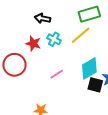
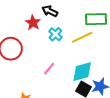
red star: (33, 44) -> (33, 23), moved
pink line: (57, 74) -> (49, 69), turned -32

